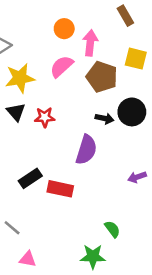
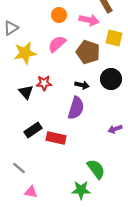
pink arrow: (90, 43) -> (89, 20), moved, turned 96
black triangle: (16, 112) -> (26, 92), moved
black arrow: (105, 118) -> (82, 85), moved
green semicircle: (112, 229) -> (96, 169), size x1.5

